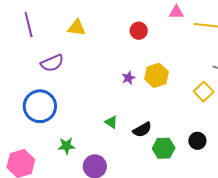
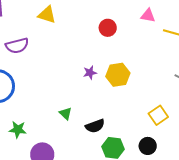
yellow square: (204, 92) -> (158, 115), moved

